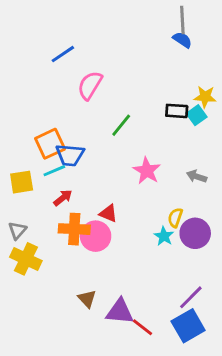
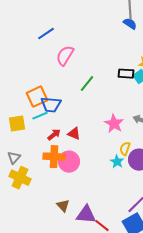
pink star: (147, 171) -> (114, 124), moved
red arrow: (63, 198) -> (54, 135), moved
red triangle: (108, 213) -> (74, 134), moved

